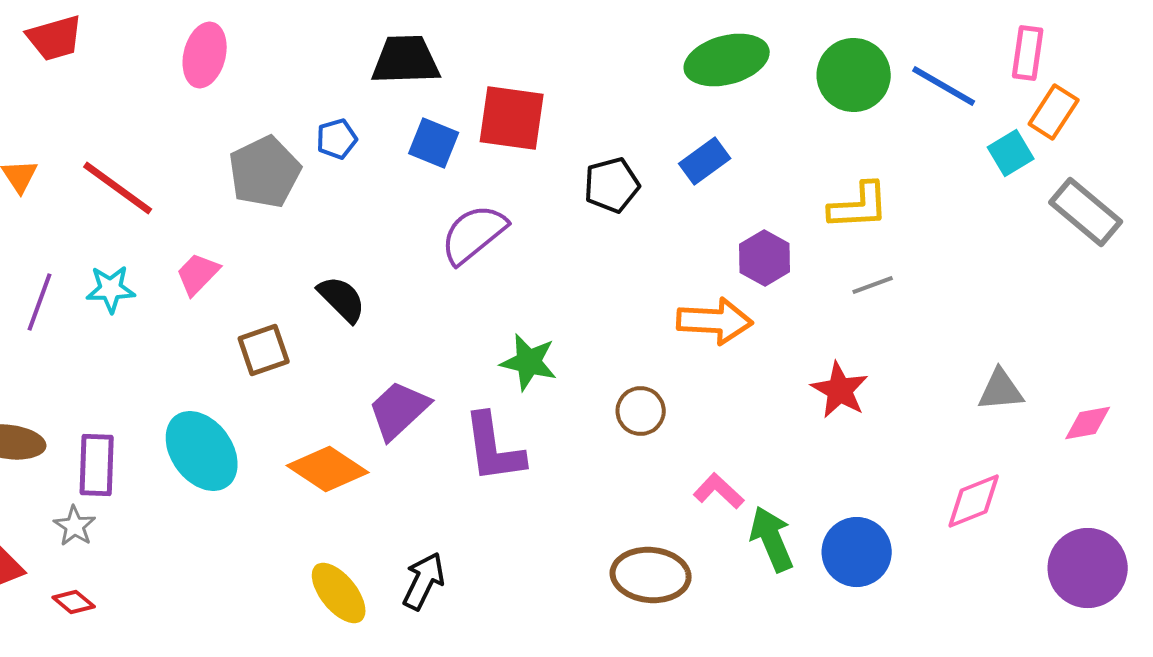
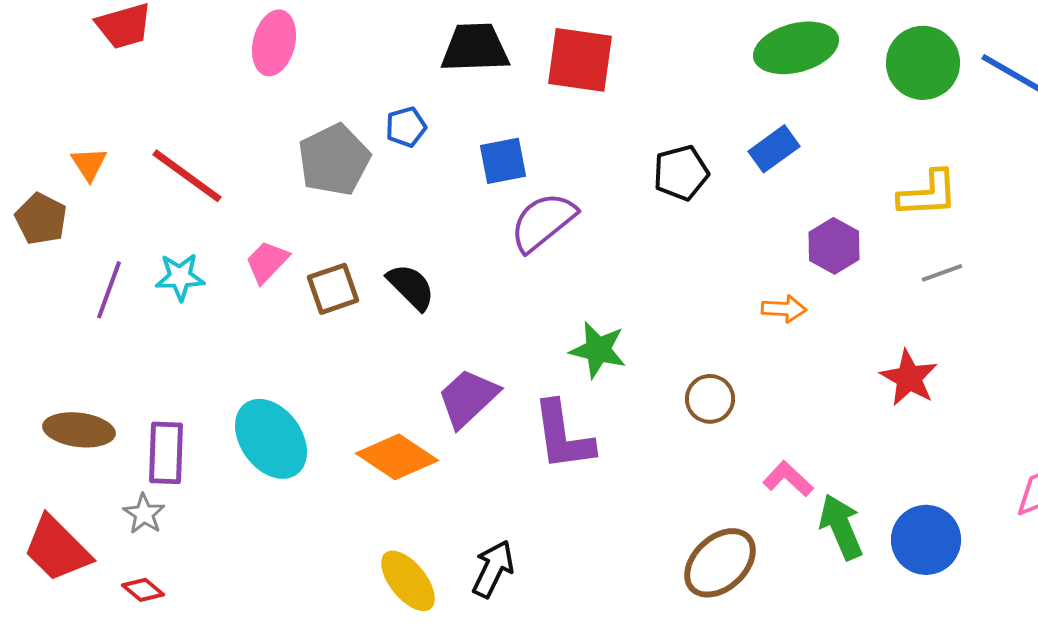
red square: (512, 118) -> (580, 60), moved
blue square: (434, 143) -> (503, 161), moved, turned -33
orange arrow: (715, 321) -> (784, 309), size x0.6
brown square: (264, 350) -> (333, 289), moved
brown ellipse: (651, 575) -> (720, 563), turned -48

